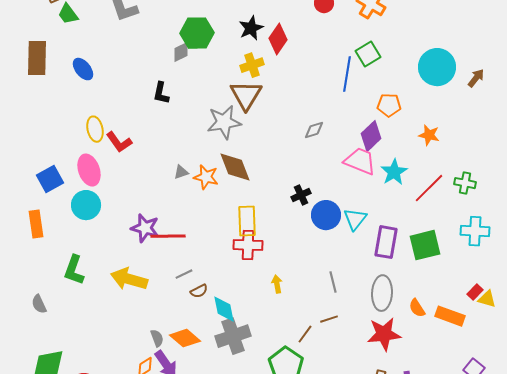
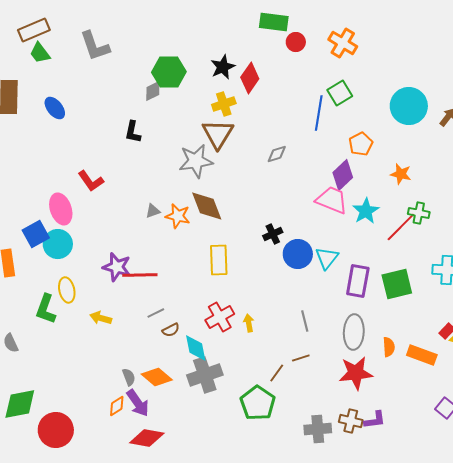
orange pentagon: (389, 105) -> (361, 144), turned -30
yellow ellipse: (95, 129) -> (67, 290), moved
gray diamond: (314, 130) -> (277, 154), moved
blue square: (50, 179) -> (36, 234), moved
green cross: (465, 183) -> (419, 213), moved
red cross: (248, 245) -> (220, 317), moved, turned -32
yellow arrow: (129, 279) -> (101, 318), size x0.6
orange semicircle: (417, 308) -> (389, 347), turned -150

